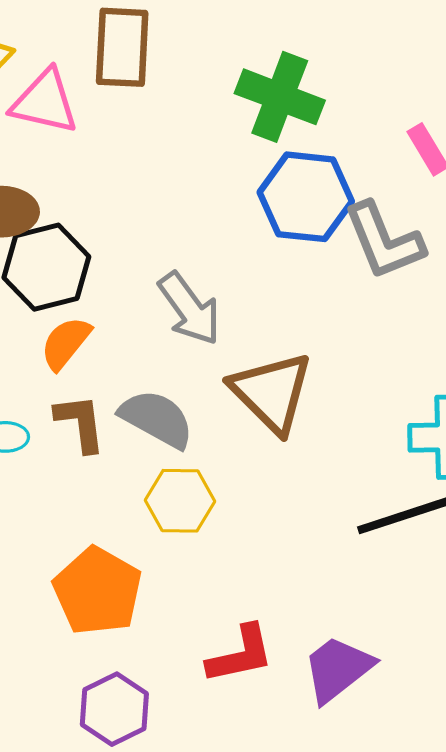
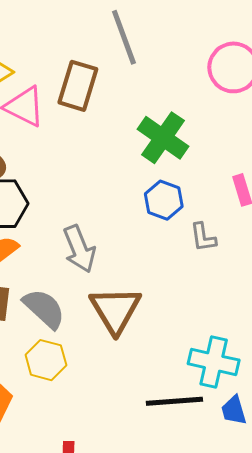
blue hexagon: (306, 197) -> (164, 200), size x0.7
gray L-shape: (384, 241) -> (203, 237), size x0.6

